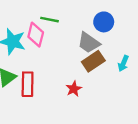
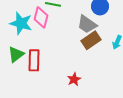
red star: (74, 89) -> (74, 79), moved

